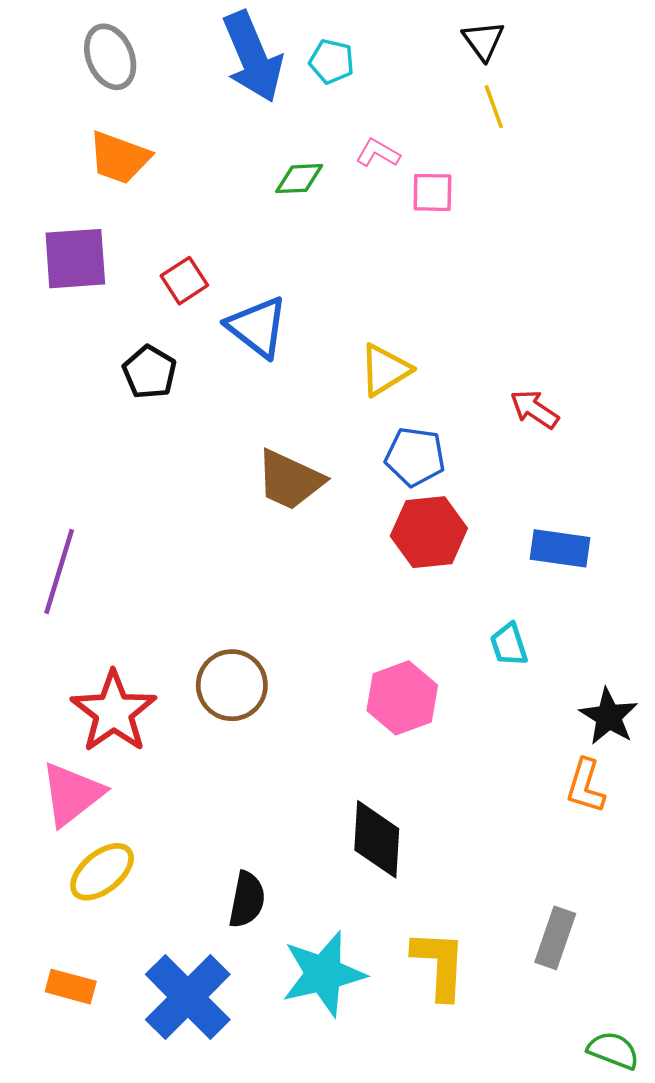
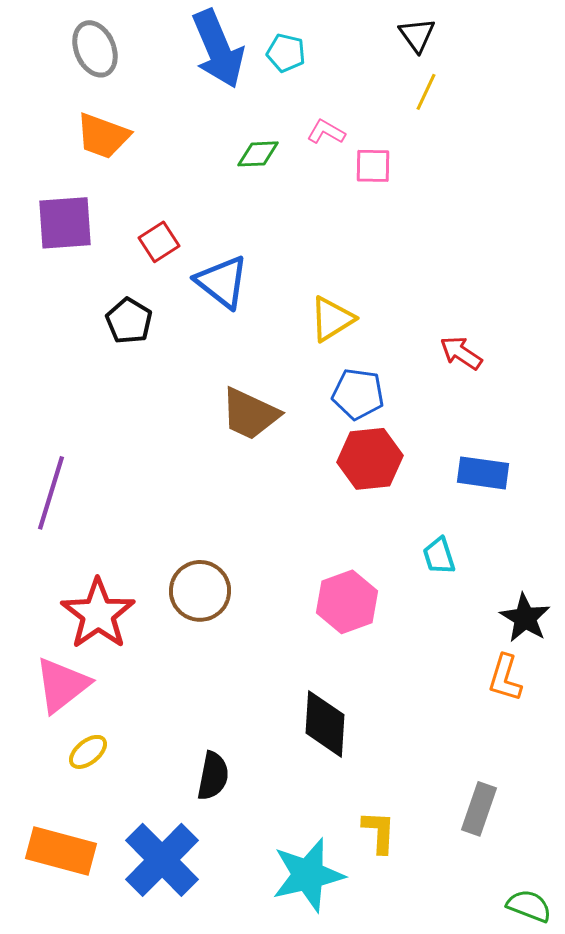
yellow line: (494, 107) -> (426, 92), turned 45
yellow ellipse: (102, 872) -> (88, 752), size x0.7
yellow L-shape: (439, 965) -> (379, 832), size x0.7
cyan star: (323, 974) -> (308, 875), moved
orange rectangle: (71, 987) -> (61, 851), size x1.6

